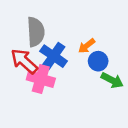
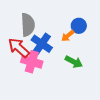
blue circle: (98, 61) -> (79, 26), moved
green arrow: (112, 80) -> (74, 62), moved

